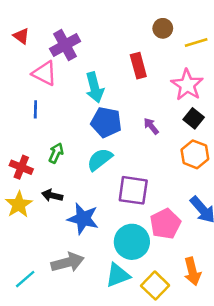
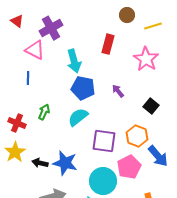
red rectangle: (138, 66) -> (108, 44), turned 30
black square: (194, 118) -> (151, 106), moved
orange hexagon: (195, 154) -> (137, 136), moved
black arrow: (52, 195) -> (40, 163), moved

